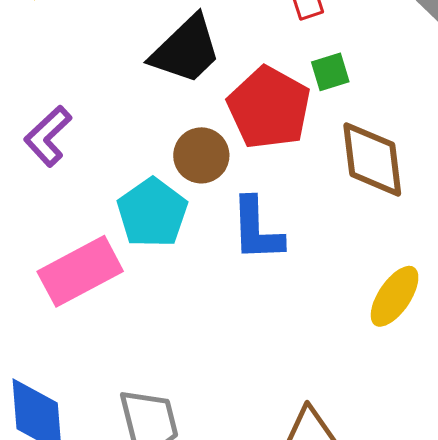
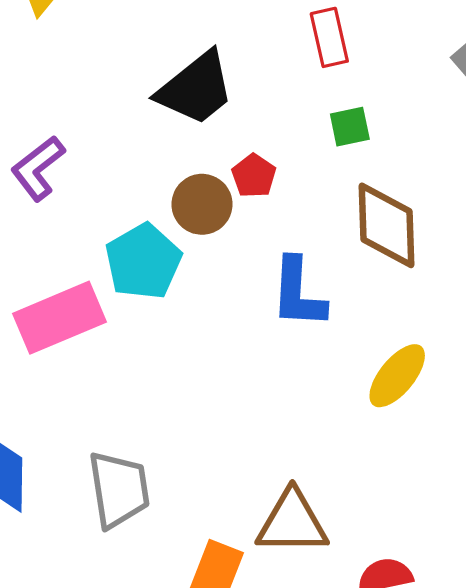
red pentagon: (269, 108) -> (254, 176), moved, size x0.5
blue L-shape: (257, 229) -> (298, 293), moved

